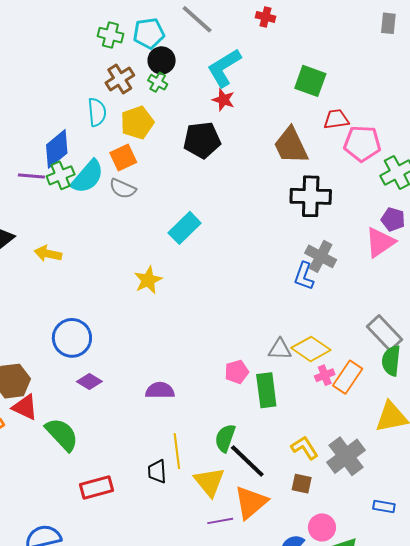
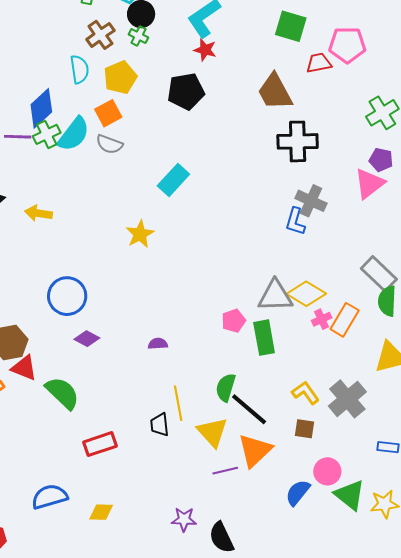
pink pentagon: (362, 144) -> (347, 45), moved
gray triangle: (280, 349) -> (275, 296), size x1.5
purple semicircle: (160, 390) -> (158, 344), size x0.7

